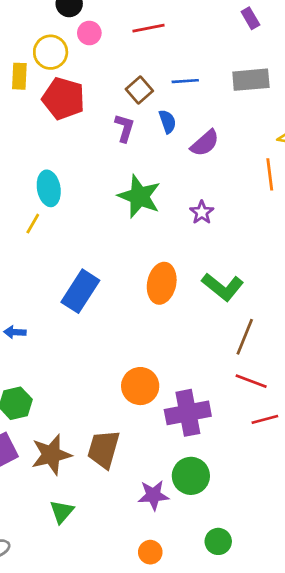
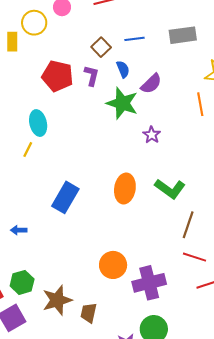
red pentagon: (63, 99) -> (58, 76), moved
green star: (139, 196) -> (122, 103), moved
brown trapezoid: (104, 449) -> (89, 313), size x0.7
brown star: (51, 455) -> (57, 300), moved

